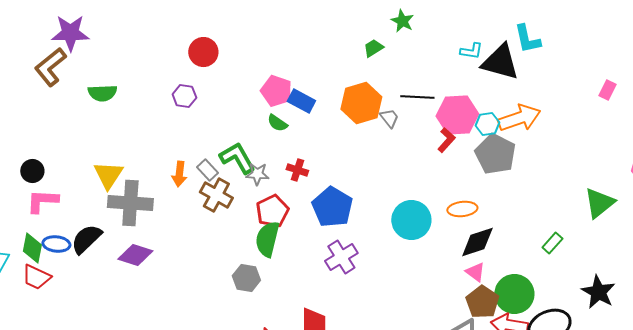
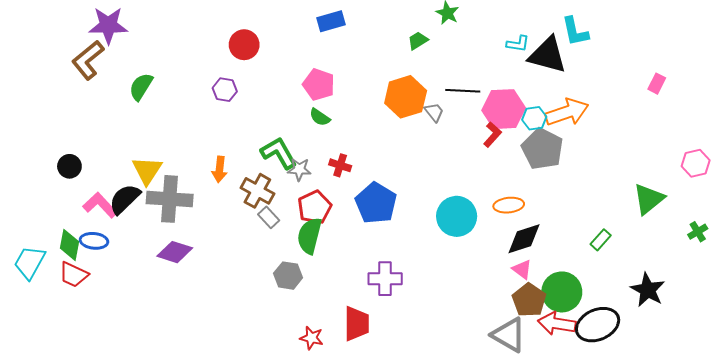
green semicircle: (102, 93) -> (141, 87), turned 124
blue rectangle: (301, 101) -> (331, 21), moved, turned -44
gray rectangle: (207, 170) -> (269, 217), moved
pink L-shape: (42, 201) -> (100, 205), moved, turned 44
black semicircle: (86, 239) -> (125, 199), moved
purple cross: (341, 257) -> (385, 279), moved, turned 32

